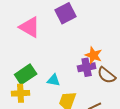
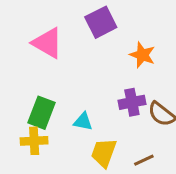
orange star: (94, 55) -> (142, 55), moved
green rectangle: (26, 74) -> (42, 113), turned -35

